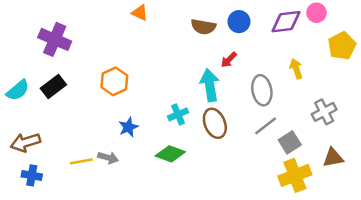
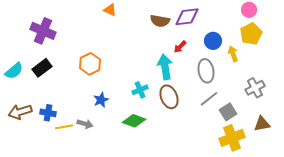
blue circle: (239, 22) -> (213, 41), moved
purple diamond: (286, 22) -> (187, 17), moved
yellow pentagon: (342, 46) -> (251, 34), moved
blue cross: (32, 175) -> (48, 113), moved

